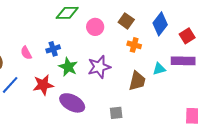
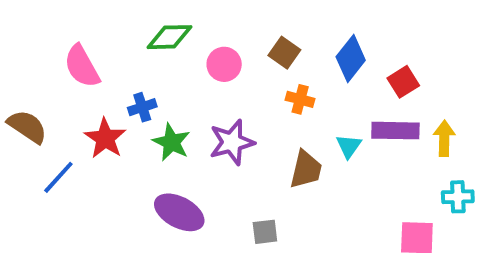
pink semicircle: (26, 53) -> (82, 66), moved, size x1.6
cyan triangle: (159, 69) -> (349, 146), turned -40
red star: (43, 85) -> (105, 138), moved, turned -30

